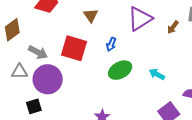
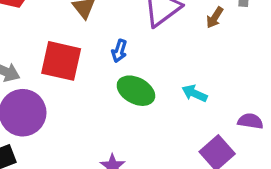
green ellipse: (120, 70) -> (136, 91), turned 60

